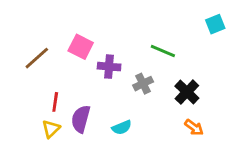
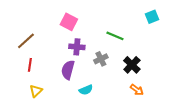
pink square: (81, 47) -> (69, 22), moved
red line: (55, 102) -> (30, 65), moved
purple semicircle: (81, 119) -> (68, 70), moved

